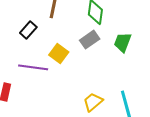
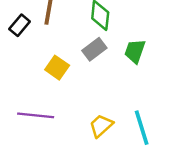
black rectangle: (28, 30) -> (20, 25), moved
purple line: (33, 67) -> (36, 115), moved

